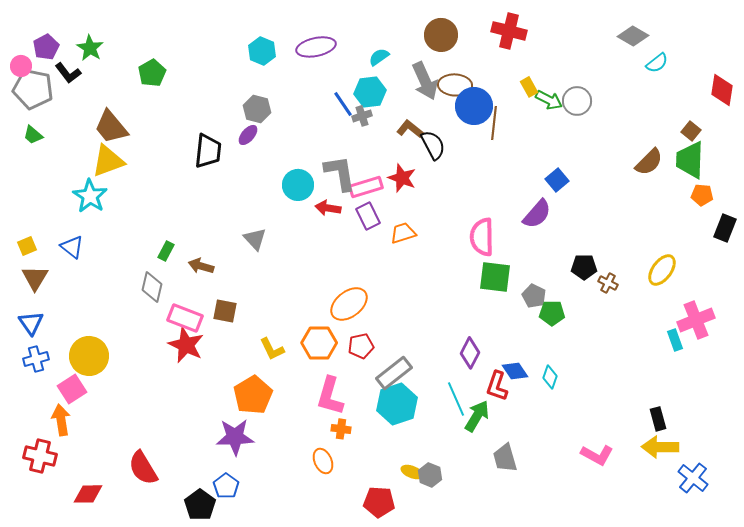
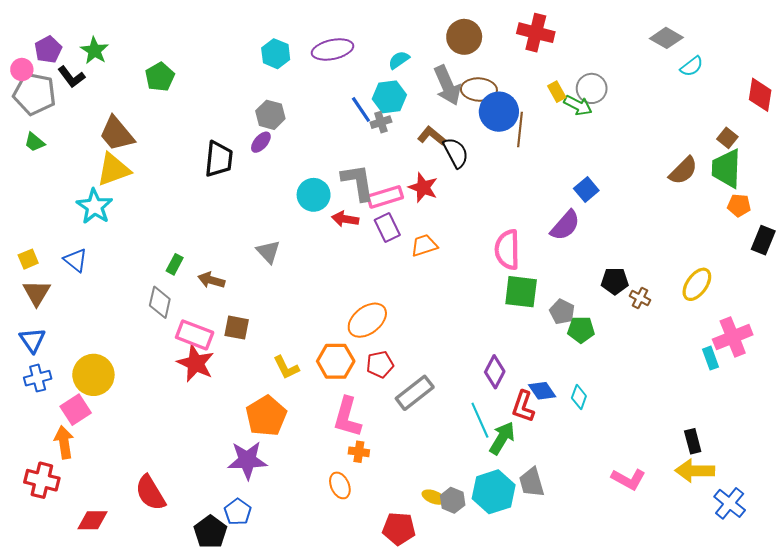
gray circle: (577, 101) -> (592, 88), moved
cyan hexagon: (397, 404) -> (494, 492), moved

